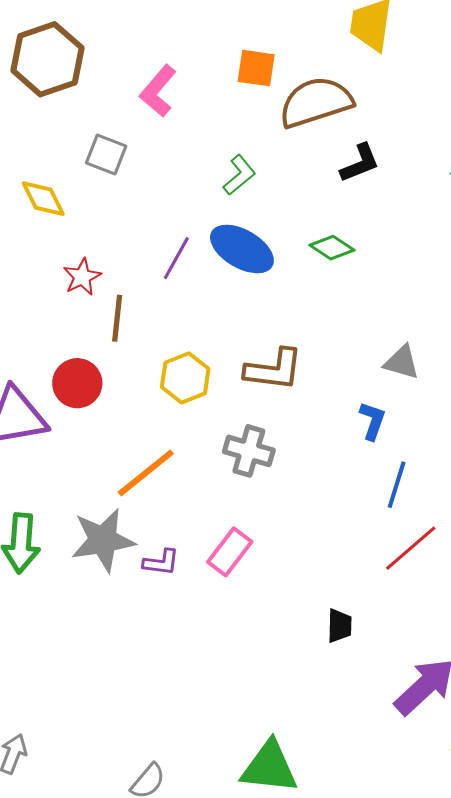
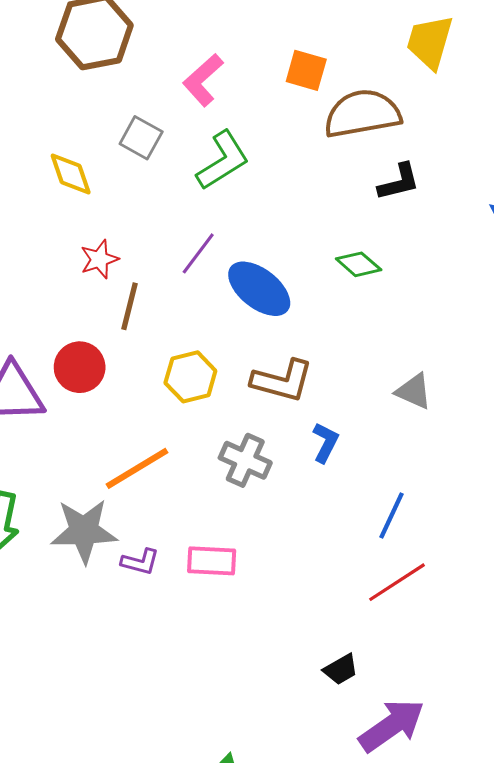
green L-shape: (239, 175) -> (223, 160), moved, size x1.5
blue ellipse: (242, 249) -> (259, 289), moved
blue L-shape: (372, 421) -> (325, 442), moved
pink rectangle: (230, 552) -> (212, 561), turned 48
black trapezoid: (339, 626) -> (341, 669), moved, turned 51

